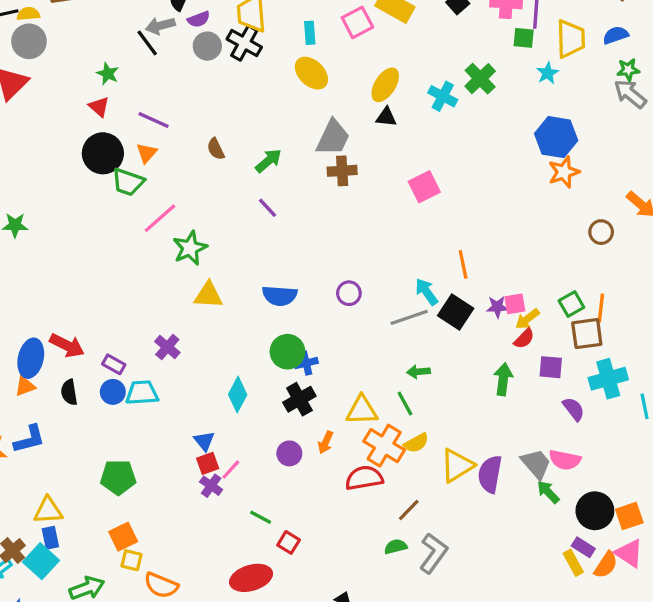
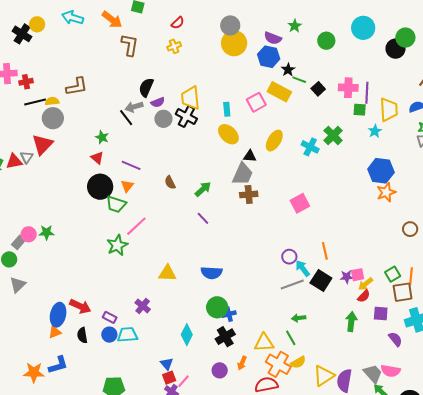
black triangle: (386, 117) -> (250, 156), moved
green star: (190, 248) -> (117, 245), moved
purple circle: (349, 293) -> (289, 257), moved

